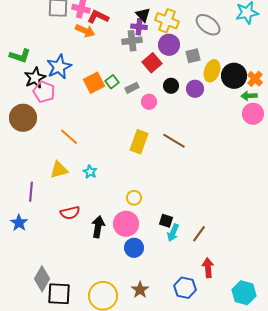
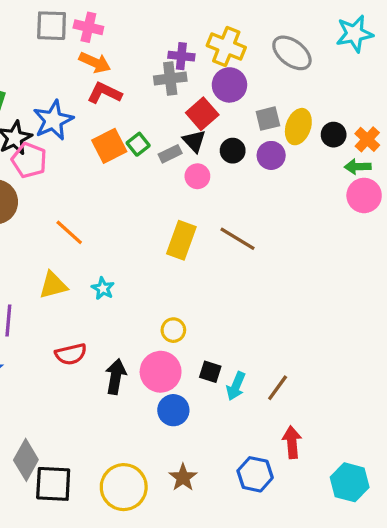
black triangle: (143, 15) -> (194, 141), moved
red L-shape: (98, 17) -> (104, 93), moved
gray square: (193, 56) -> (268, 119), moved
black circle: (234, 76) -> (334, 135), size x0.6
black square: (166, 221) -> (210, 372), moved

